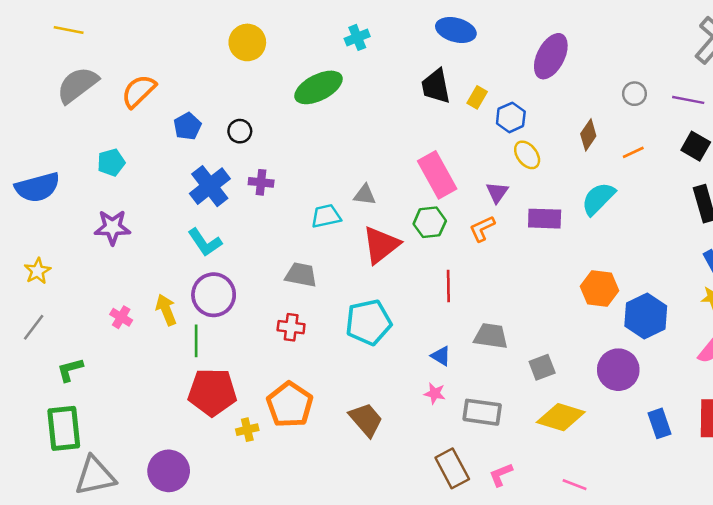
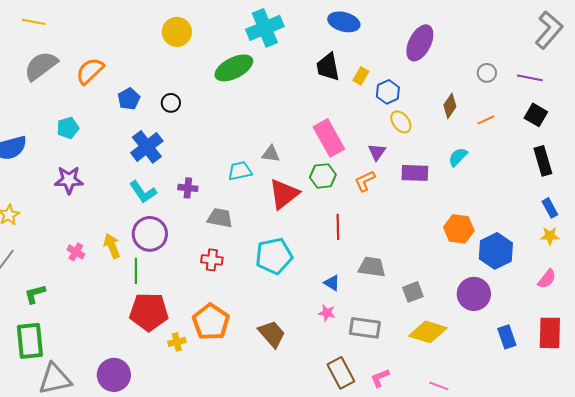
cyan cross: (357, 37) -> (265, 28), size x1.8
purple cross: (261, 182) -> (188, 188), moved
cyan semicircle: (598, 199) -> (458, 157), size x0.7

